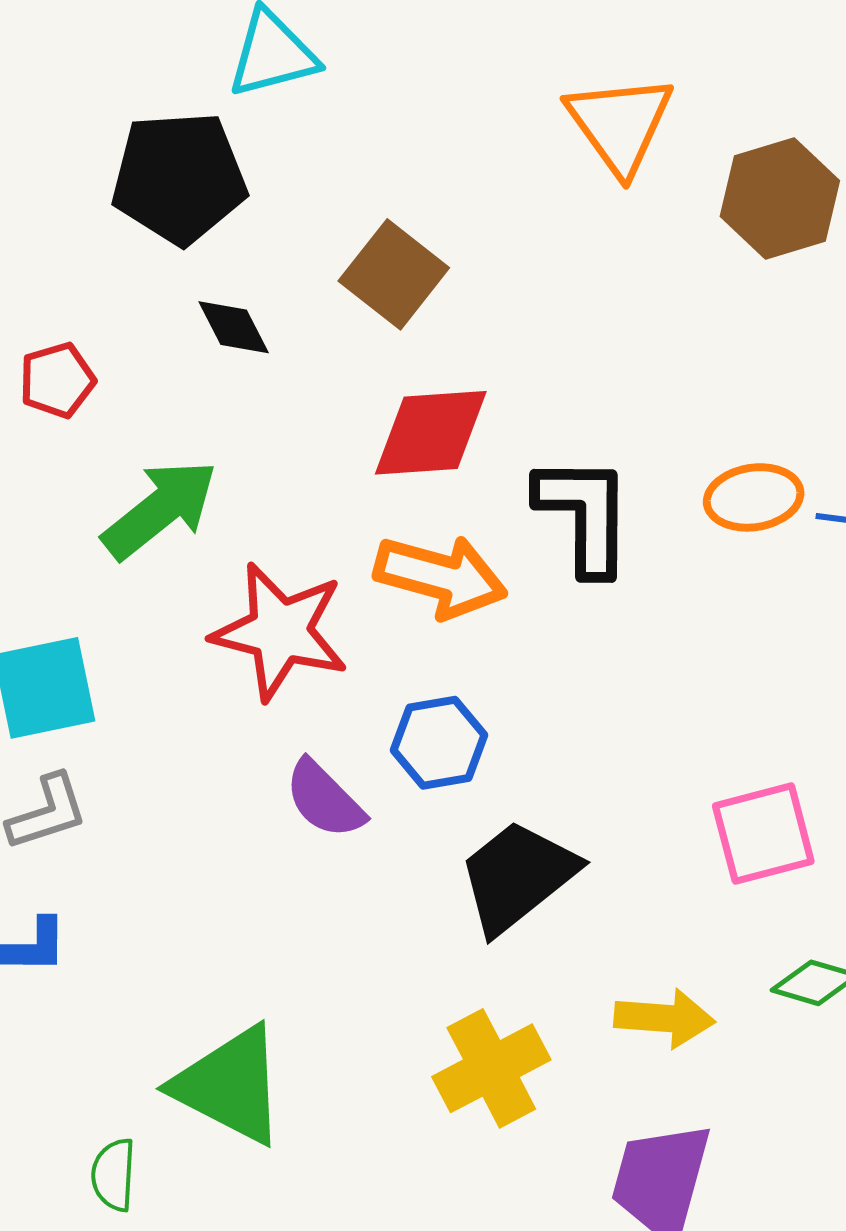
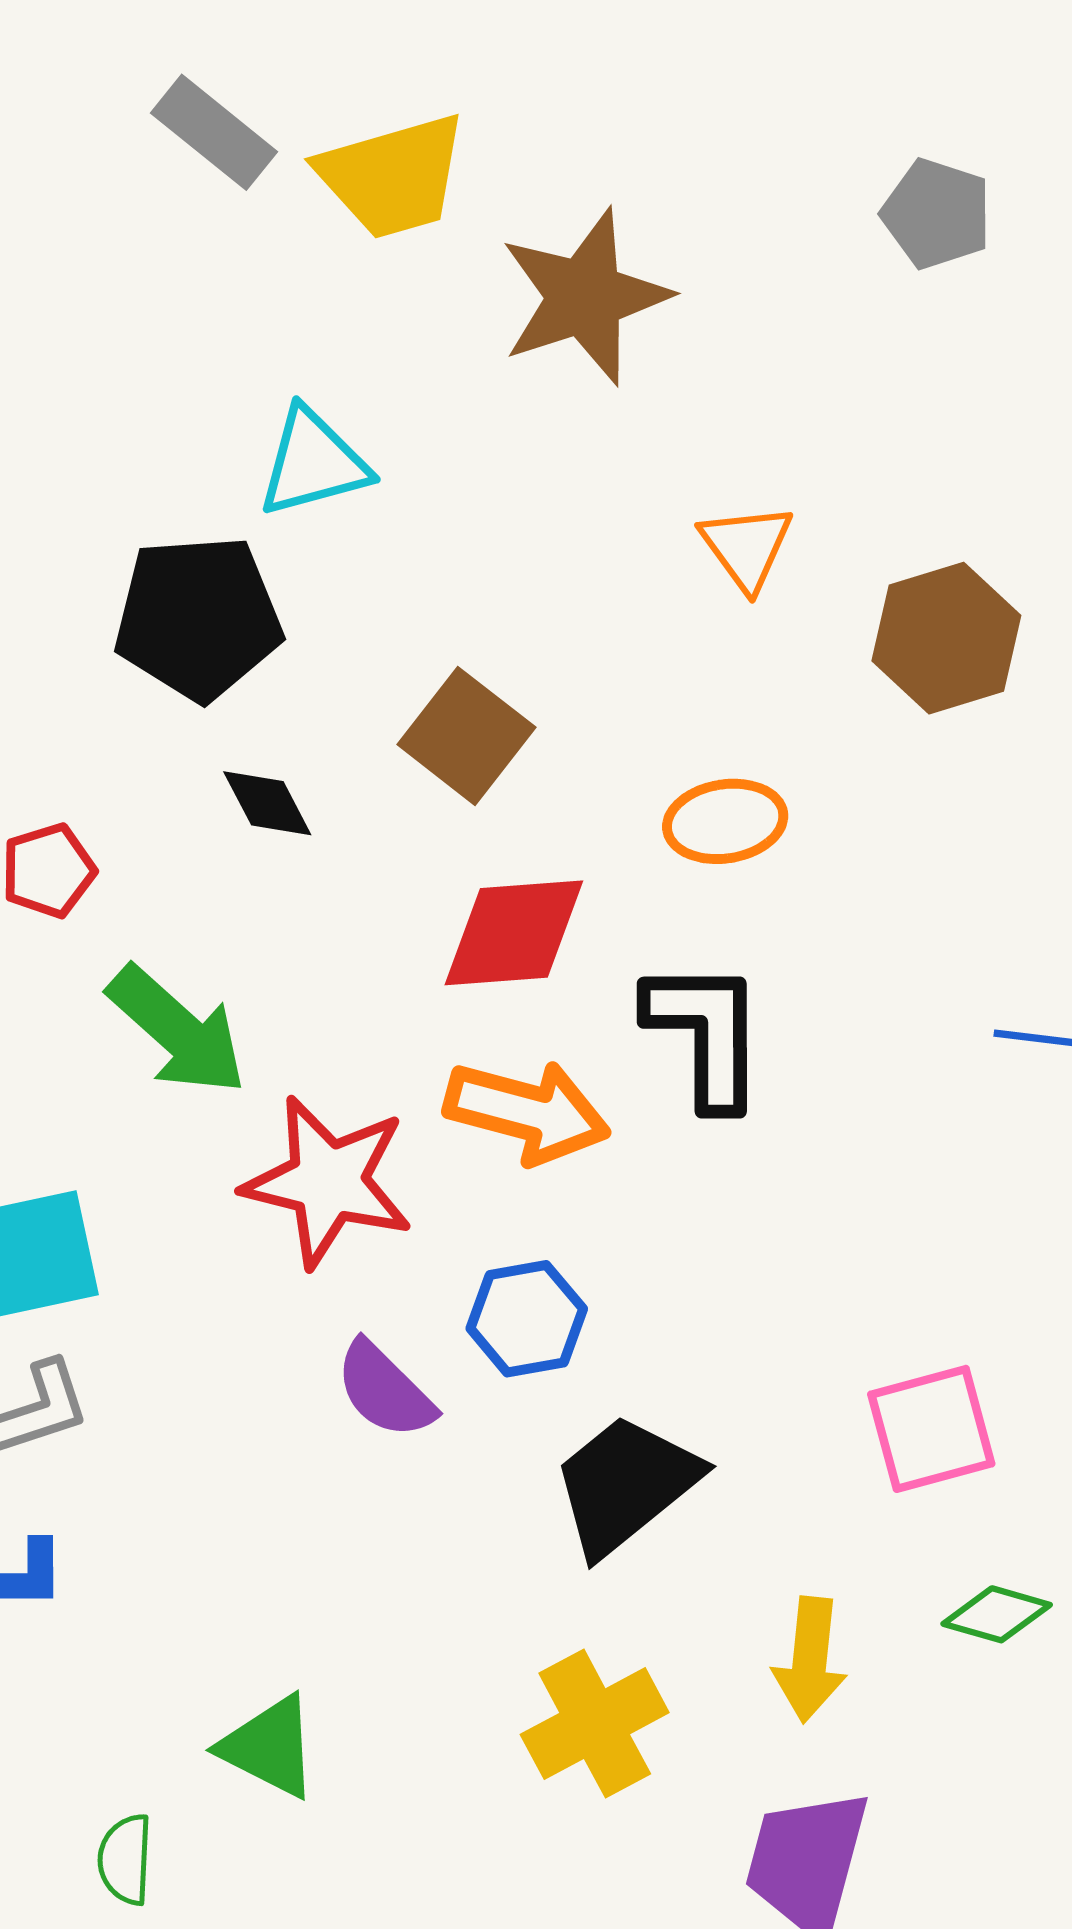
orange triangle: (620, 124) -> (747, 547), size x0.7
orange ellipse: (754, 497) -> (725, 821), moved
green arrow: (160, 509) -> (177, 1030), turned 81
yellow arrow: (664, 1018) -> (810, 1660), turned 92
green triangle: (230, 1085) -> (269, 1747), size x0.7

